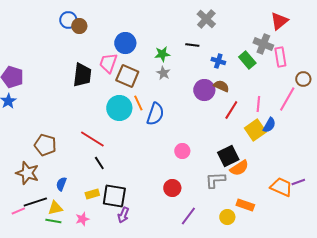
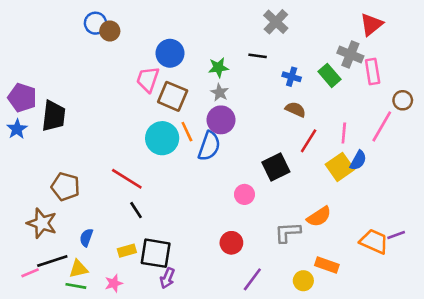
black trapezoid: (82, 75) -> (54, 116), moved
purple circle: (204, 90) -> (221, 120), moved
black square: (228, 156) -> (276, 167), moved

